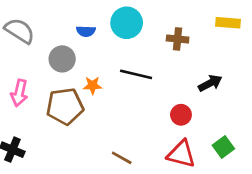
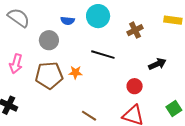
brown cross: (178, 39) -> (135, 30), turned -35
orange star: (93, 85) -> (75, 72), moved
green square: (223, 147) -> (174, 108), moved

